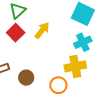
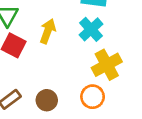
cyan cross: (83, 42) -> (91, 29), moved

